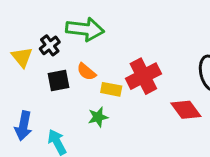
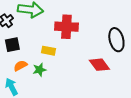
orange semicircle: (86, 72) -> (20, 66), moved, turned 112
red cross: (143, 76) -> (66, 27), moved, turned 30

